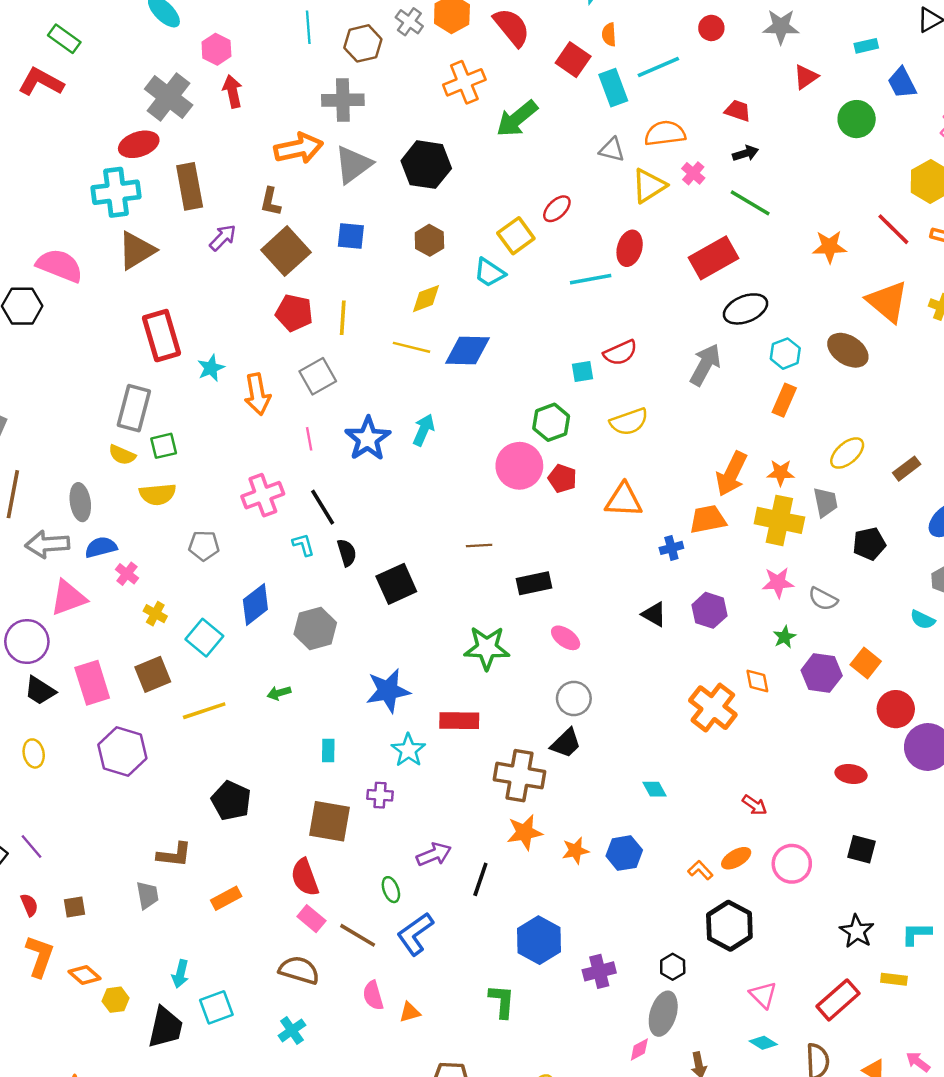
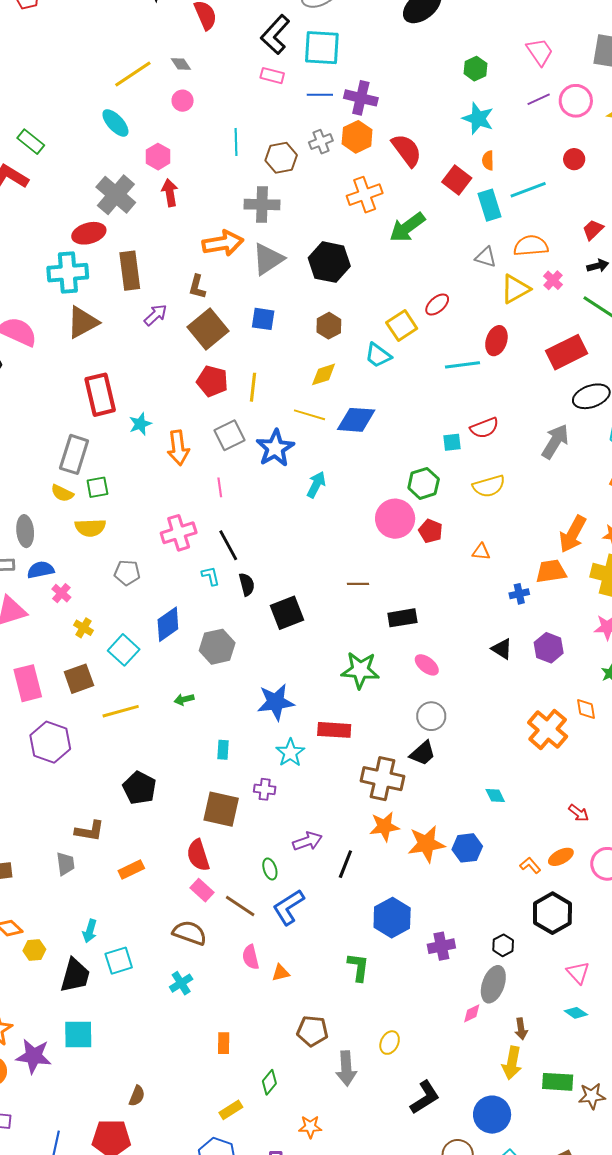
gray cross: (409, 22) -> (321, 142), turned 30
red trapezoid: (738, 111) -> (593, 230), turned -65
blue star: (368, 439) -> (275, 448), moved
orange triangle: (624, 500) -> (481, 552), size x0.6
orange star: (575, 851) -> (426, 844), size x1.6

